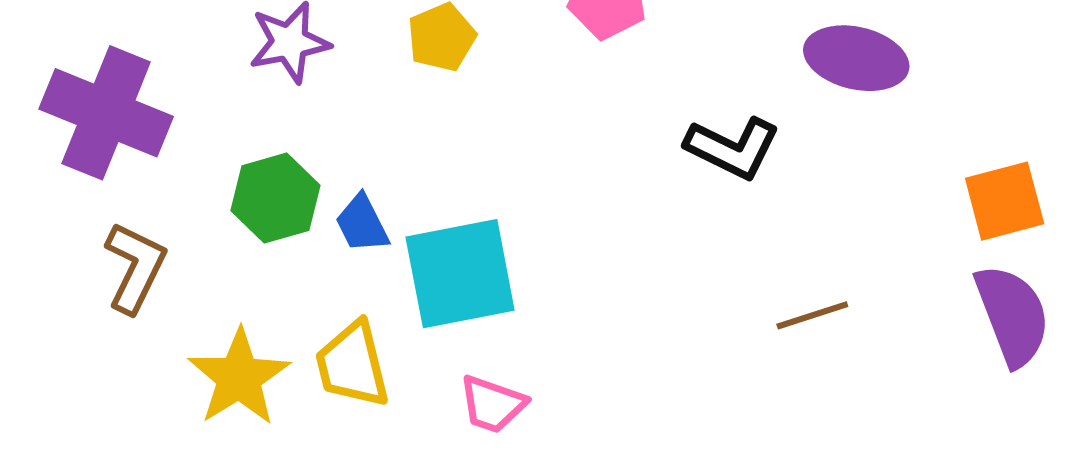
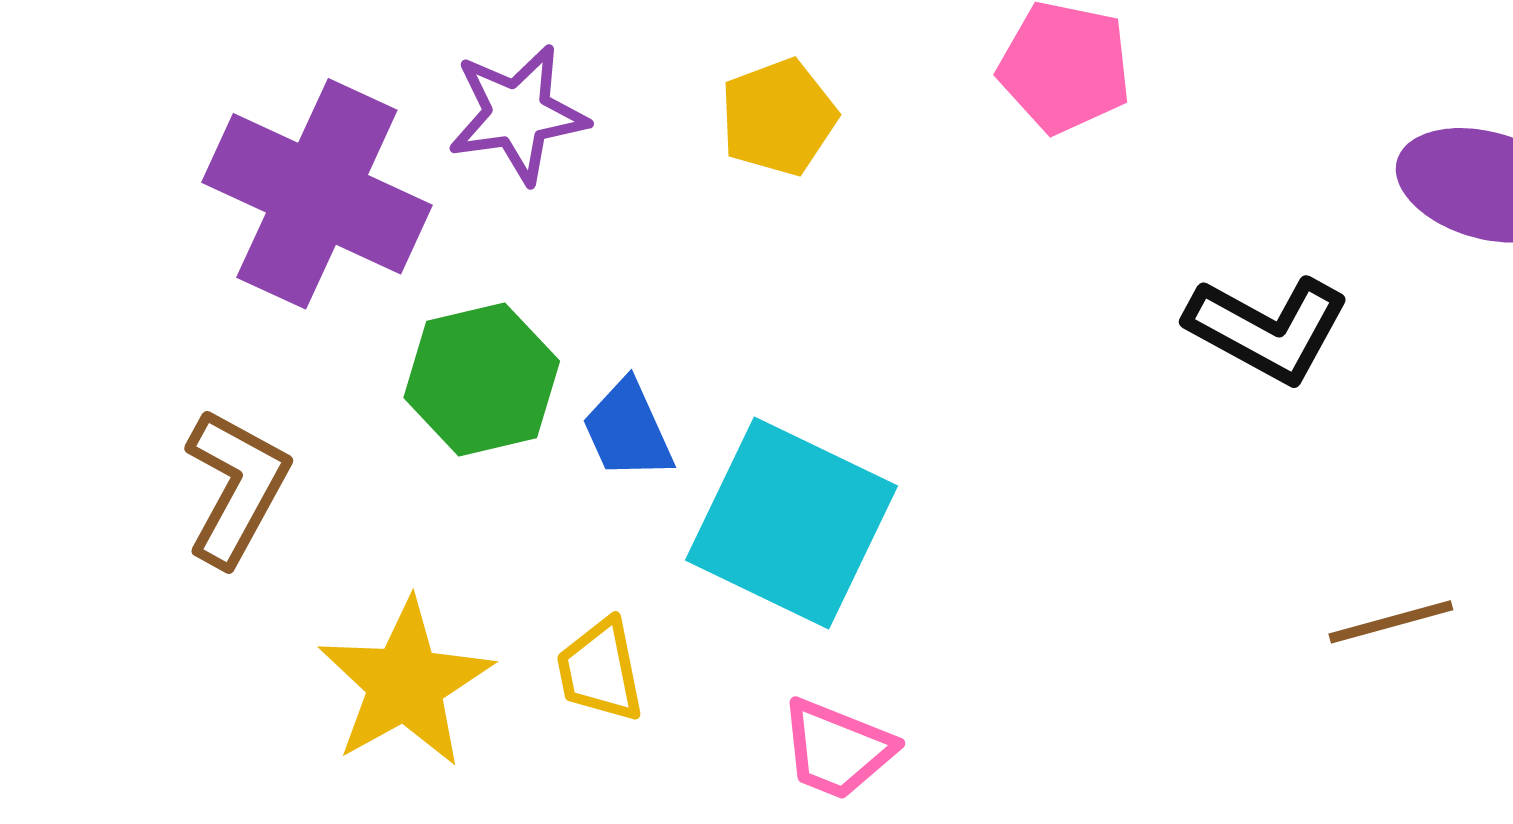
purple cross: (106, 113) -> (317, 194), moved
cyan square: (460, 274) -> (792, 523), turned 34
yellow trapezoid: (352, 365) -> (600, 670), size x0.7

